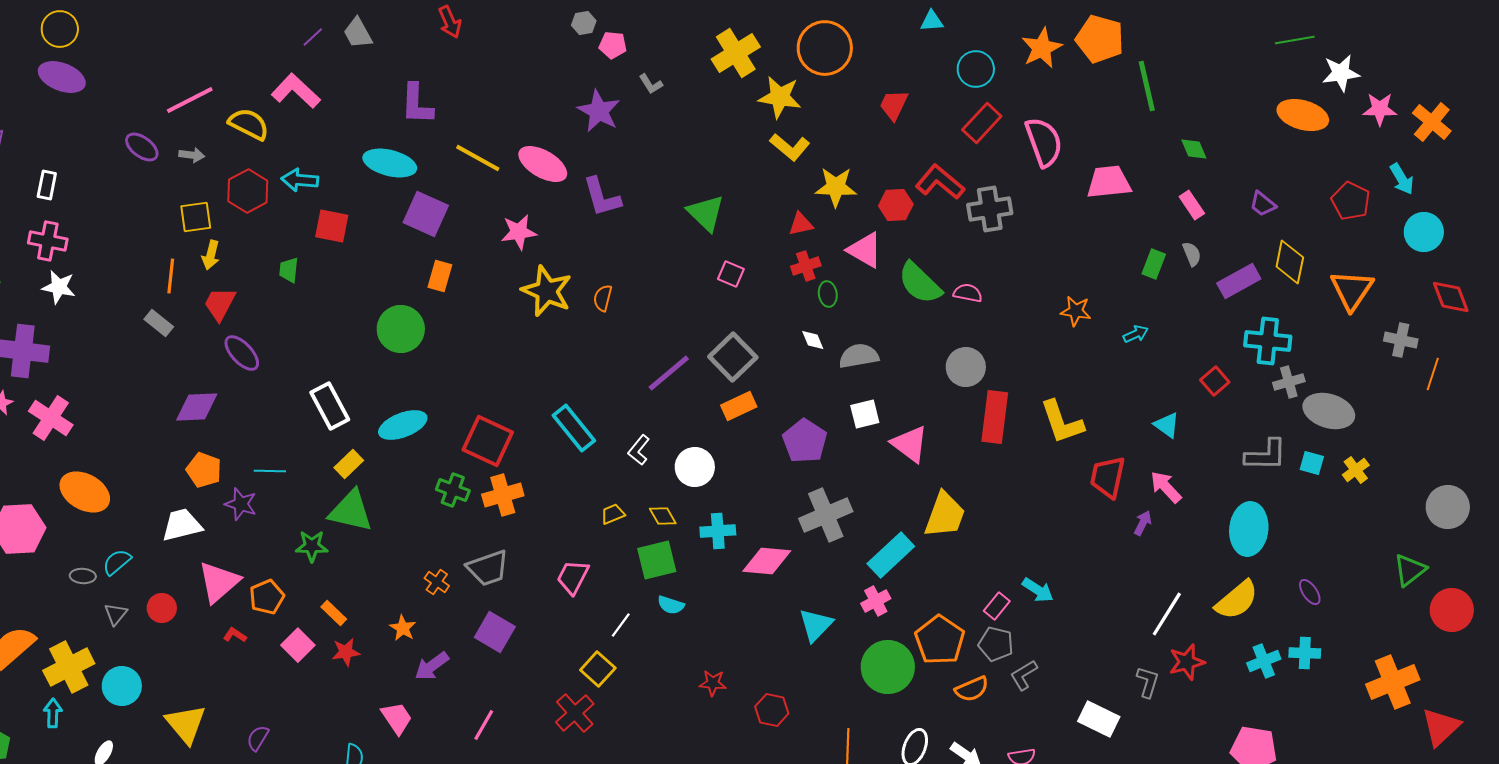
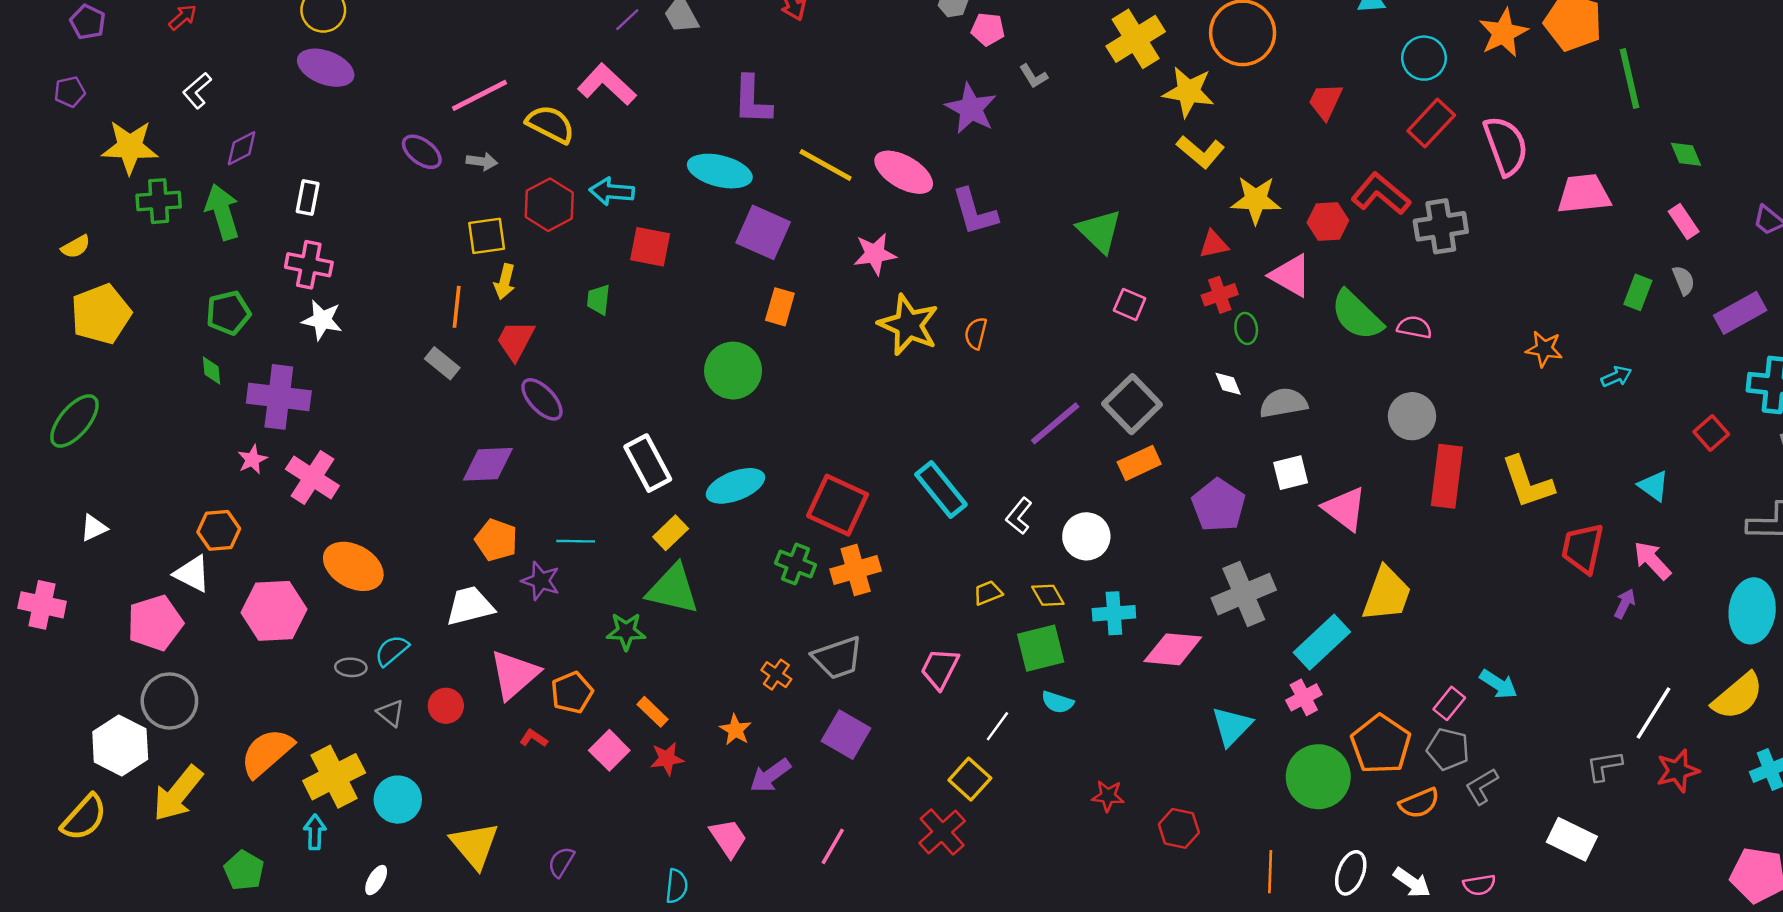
gray triangle: (116, 614) -> (391, 713), turned -30
gray L-shape: (1148, 682) -> (1604, 766), moved, turned -116

